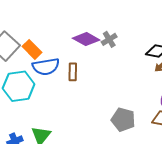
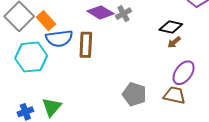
brown rectangle: (73, 72) -> (86, 45), size x1.4

